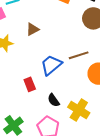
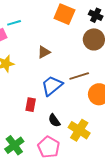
brown triangle: (33, 29) -> (44, 52), moved
red rectangle: (30, 84) -> (31, 105), turned 32

